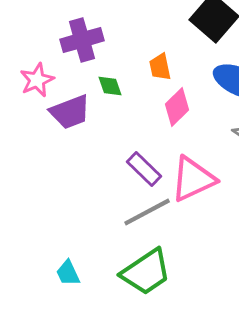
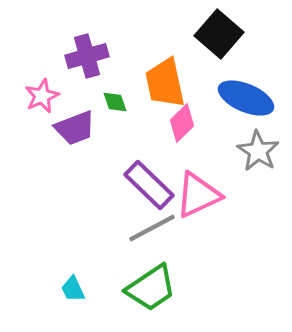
orange trapezoid: (160, 67) -> (165, 83), size x1.8
purple rectangle: (144, 169) -> (149, 185), size x1.4

